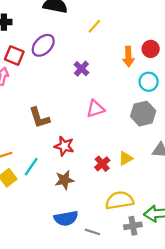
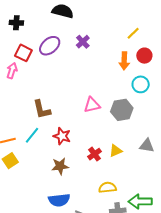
yellow line: (94, 26) -> (133, 33), moved
purple cross: (81, 69) -> (83, 42), moved
gray hexagon: (143, 114) -> (122, 110), moved
cyan line: (31, 167) -> (32, 135), moved
yellow semicircle: (119, 200) -> (107, 187), size x0.7

